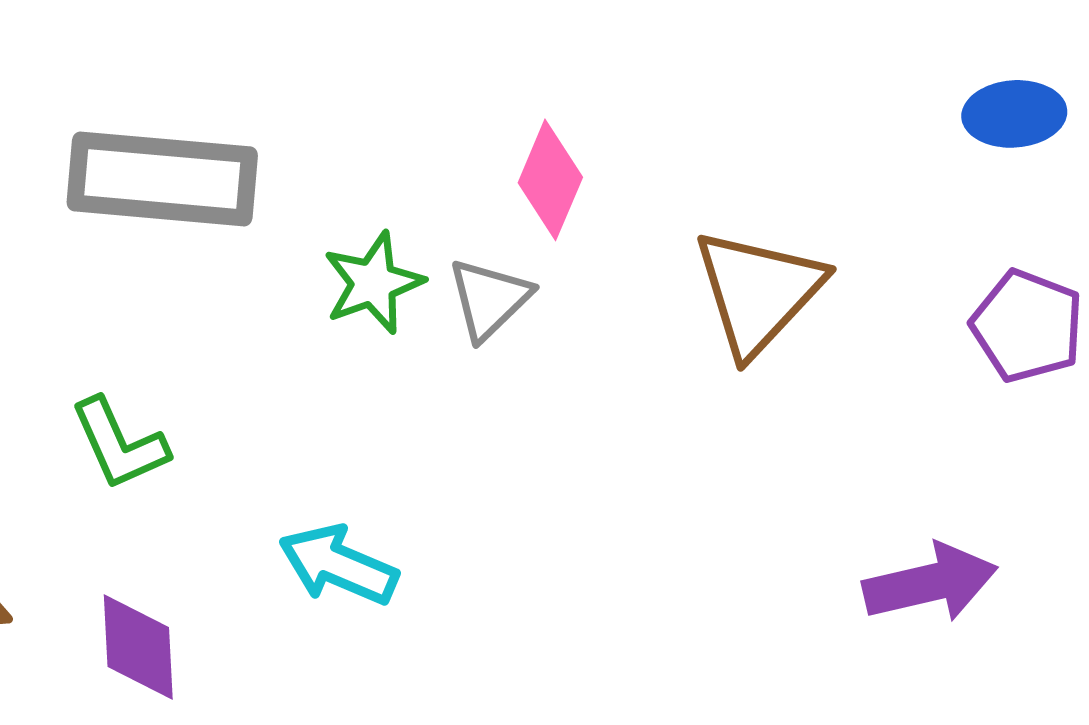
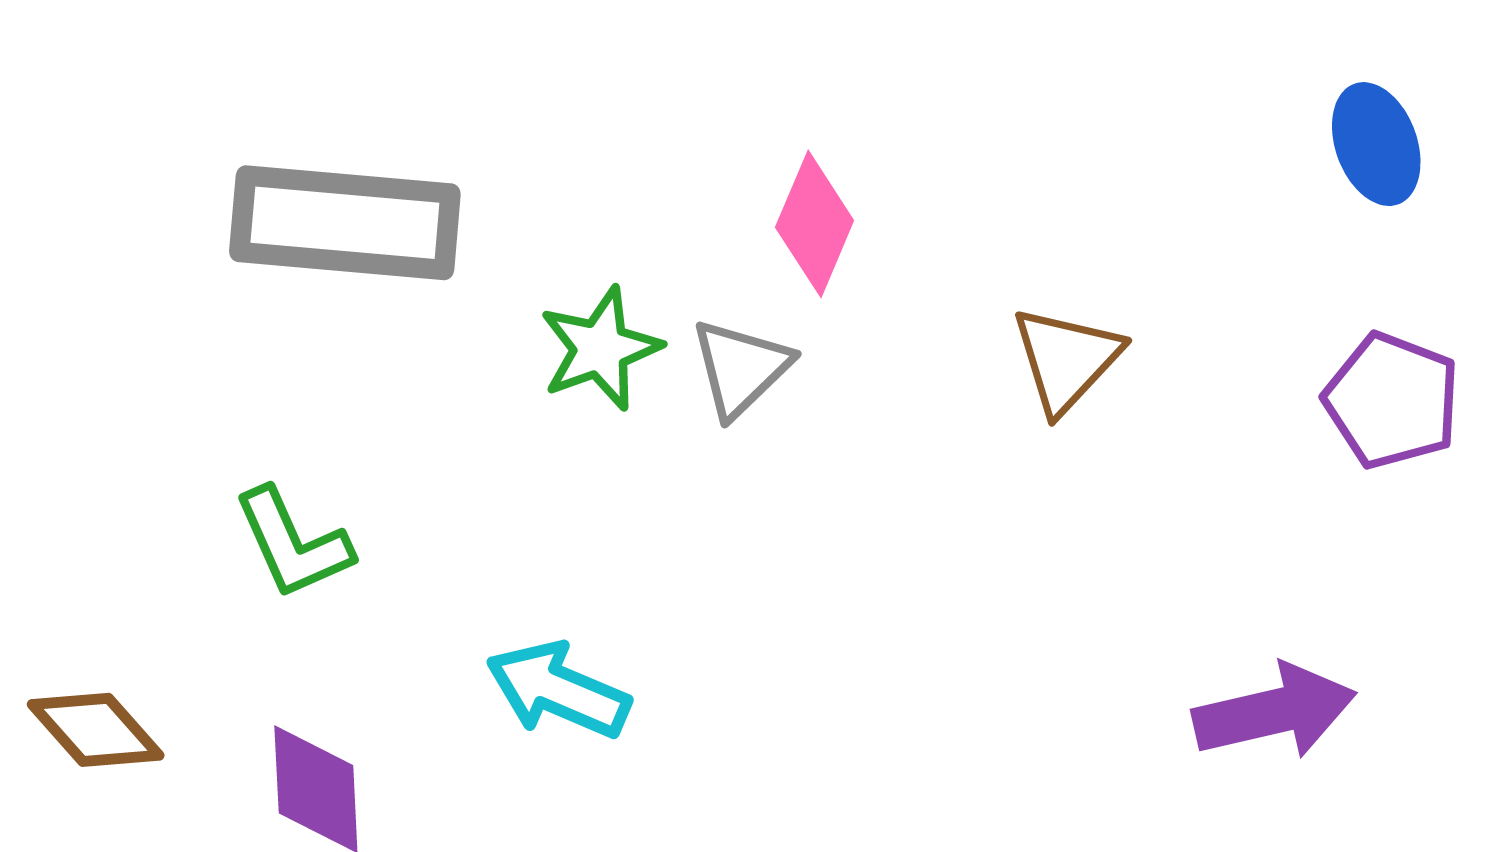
blue ellipse: (1014, 114) -> (1376, 144), turned 74
brown triangle: (758, 292) -> (1066, 359), size x0.7

